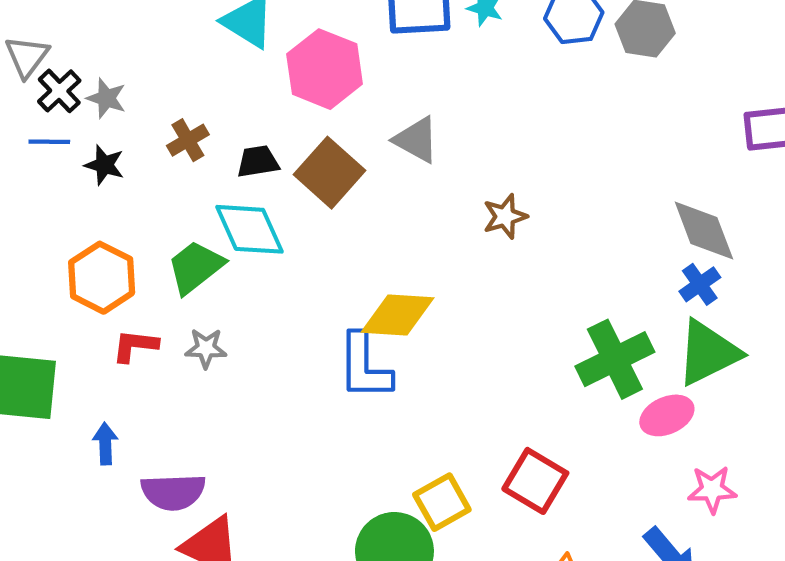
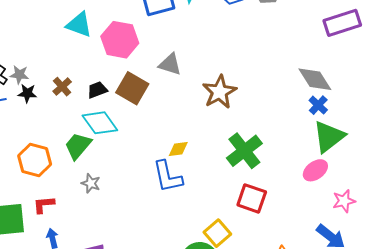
black star: (104, 165) -> (27, 93), moved
brown star: (505, 216) -> (219, 92), size x1.6
yellow diamond: (398, 315) -> (178, 149), size x0.6
red L-shape: (135, 346) -> (44, 205), moved
gray star: (206, 348) -> (91, 183), turned 30
green cross: (615, 359) -> (244, 151), moved
red square: (535, 481) -> (252, 198), moved

